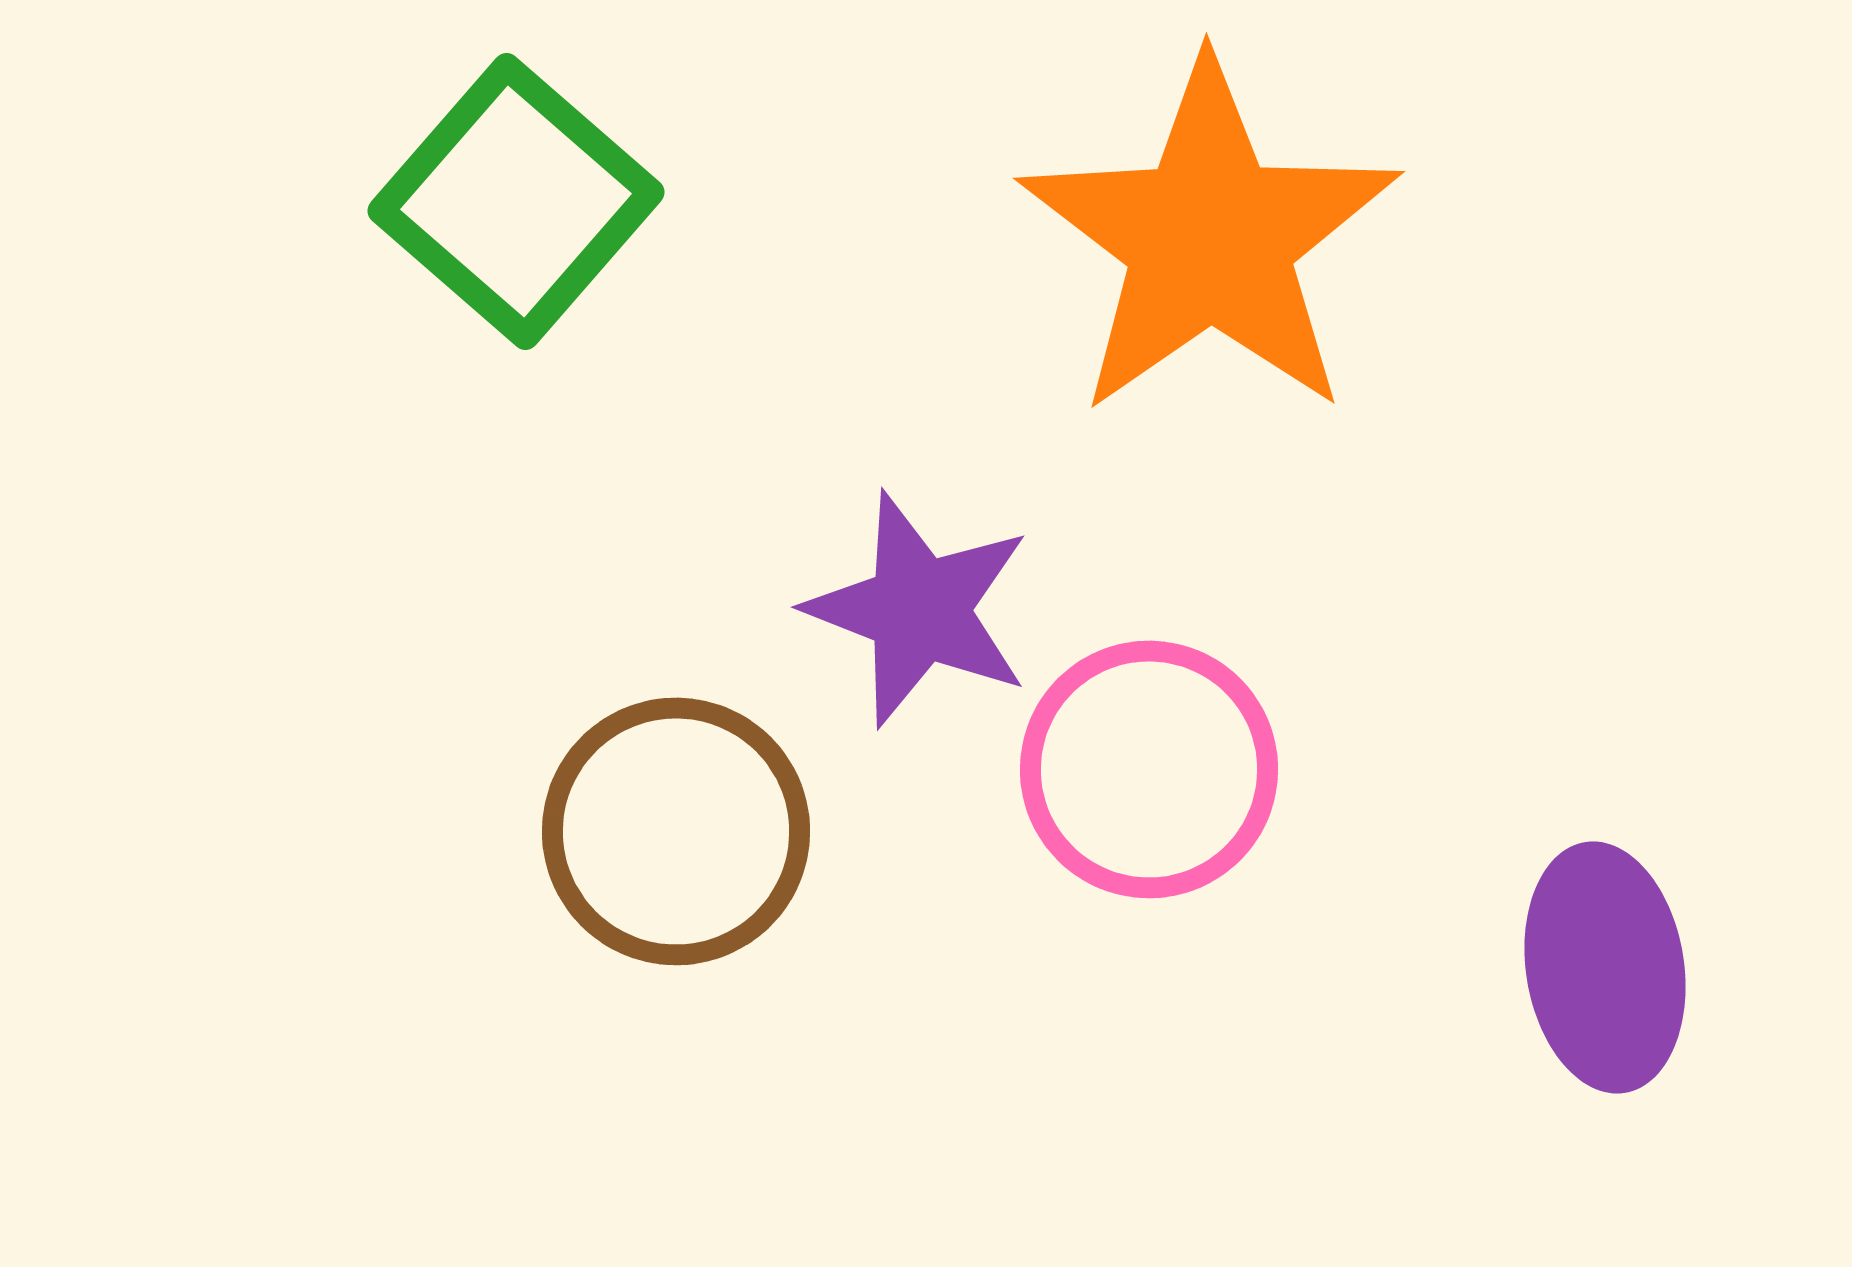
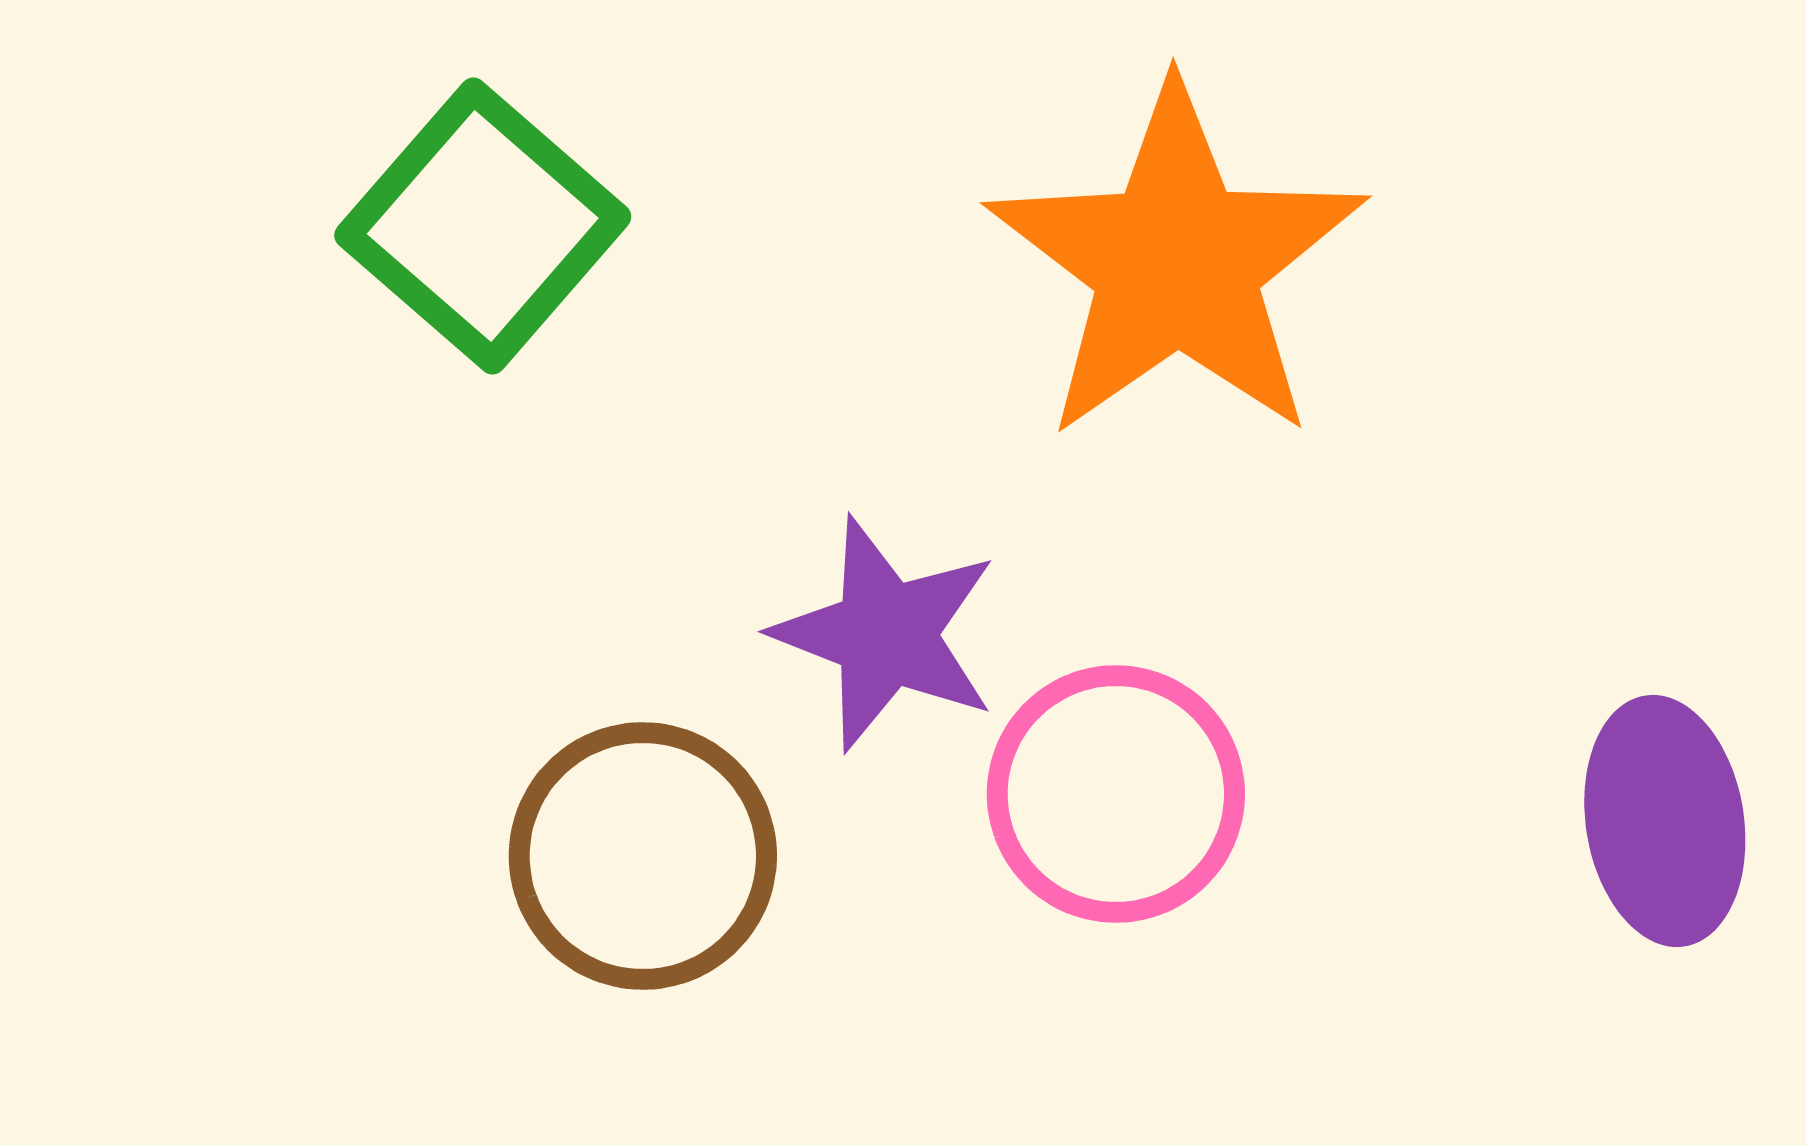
purple ellipse: (1605, 967) -> (1665, 821), moved

